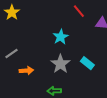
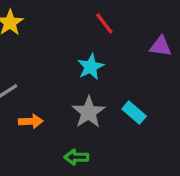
red line: (79, 11) -> (104, 24), moved

